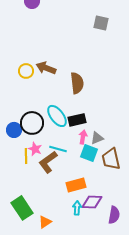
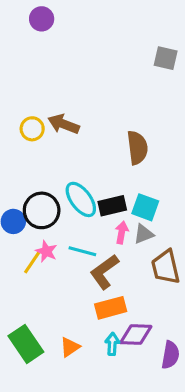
gray square: (101, 23) -> (166, 58), moved
brown semicircle: (77, 83) -> (137, 148), moved
cyan square: (89, 153) -> (145, 207), moved
yellow line: (26, 156) -> (32, 262), turned 35
brown L-shape: (48, 162) -> (104, 272), moved
orange triangle: (45, 222) -> (70, 347), moved

